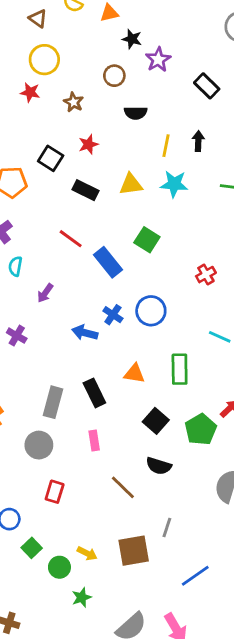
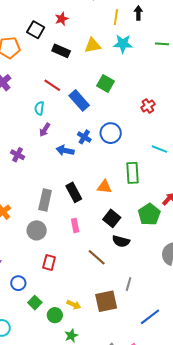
cyan semicircle: (15, 266) -> (39, 108), moved
purple arrow: (45, 293) -> (45, 130), moved
orange triangle: (134, 374) -> (104, 187), moved
black square: (156, 421) -> (112, 218), moved

